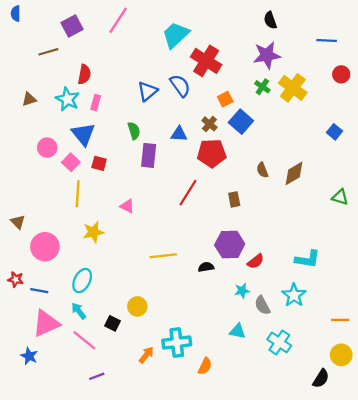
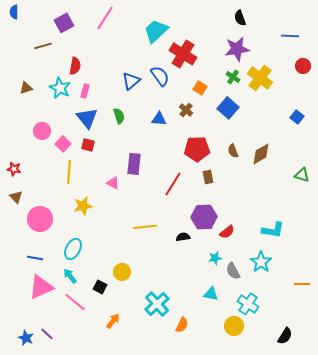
orange square: (225, 99) -> (200, 88), turned -32
blue square: (241, 122) -> (228, 108), moved
blue triangle: (83, 134) -> (87, 118), moved
red pentagon: (212, 153) -> (197, 149), moved
purple rectangle: (149, 155) -> (134, 164), moved
red line: (188, 193) -> (173, 184), moved
red star: (16, 279) -> (14, 169), moved
cyan cross: (177, 342) -> (157, 304), turned -35
orange arrow: (146, 355) -> (113, 321), moved
yellow circle: (341, 355) -> (234, 326), moved
blue star: (29, 356) -> (26, 338), moved
purple line: (97, 376) -> (47, 334), moved, turned 64

